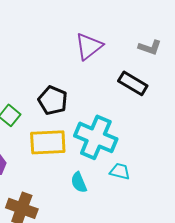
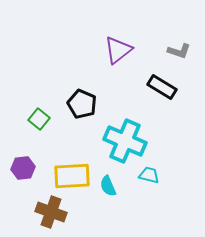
yellow rectangle: (48, 142) -> (72, 176), moved

